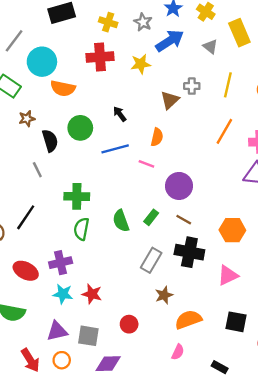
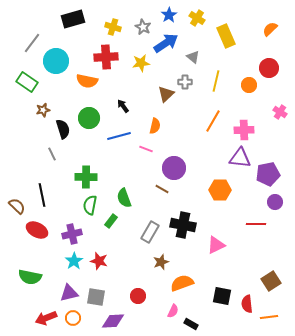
gray triangle: (210, 47) -> (193, 57), moved
orange semicircle: (63, 88) -> (87, 81), moved
black line: (26, 217) -> (42, 195), turned -45
green rectangle: (151, 217) -> (111, 221), moved
brown line: (184, 220) -> (162, 189), moved
orange hexagon: (232, 230) -> (220, 190), moved
red ellipse: (26, 271) -> (37, 230), moved
cyan star: (63, 294) -> (74, 261), turned 30
black square: (236, 322) -> (222, 296), moved
red circle: (129, 324) -> (138, 296), moved
red arrow: (30, 360) -> (46, 318), turned 100
black rectangle: (220, 367) -> (191, 324), moved

